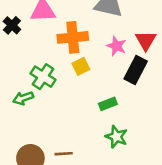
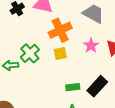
orange cross: (73, 37) -> (60, 30), turned -35
black rectangle: (136, 70) -> (97, 86), moved

